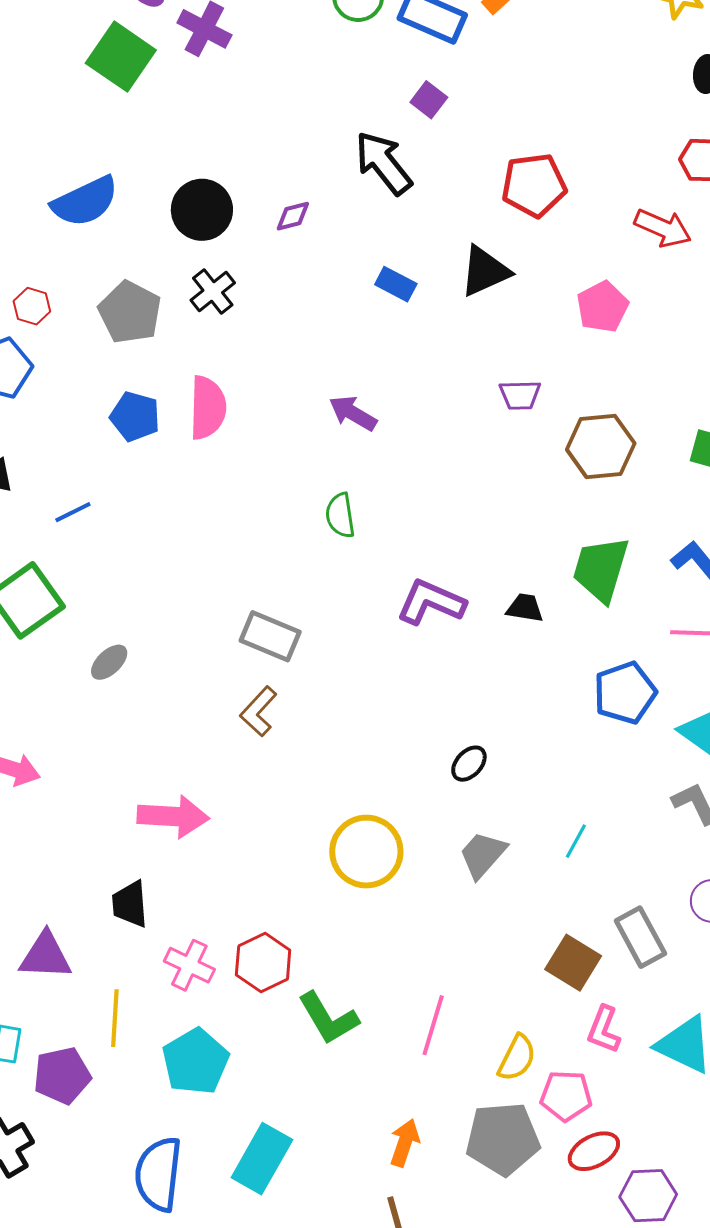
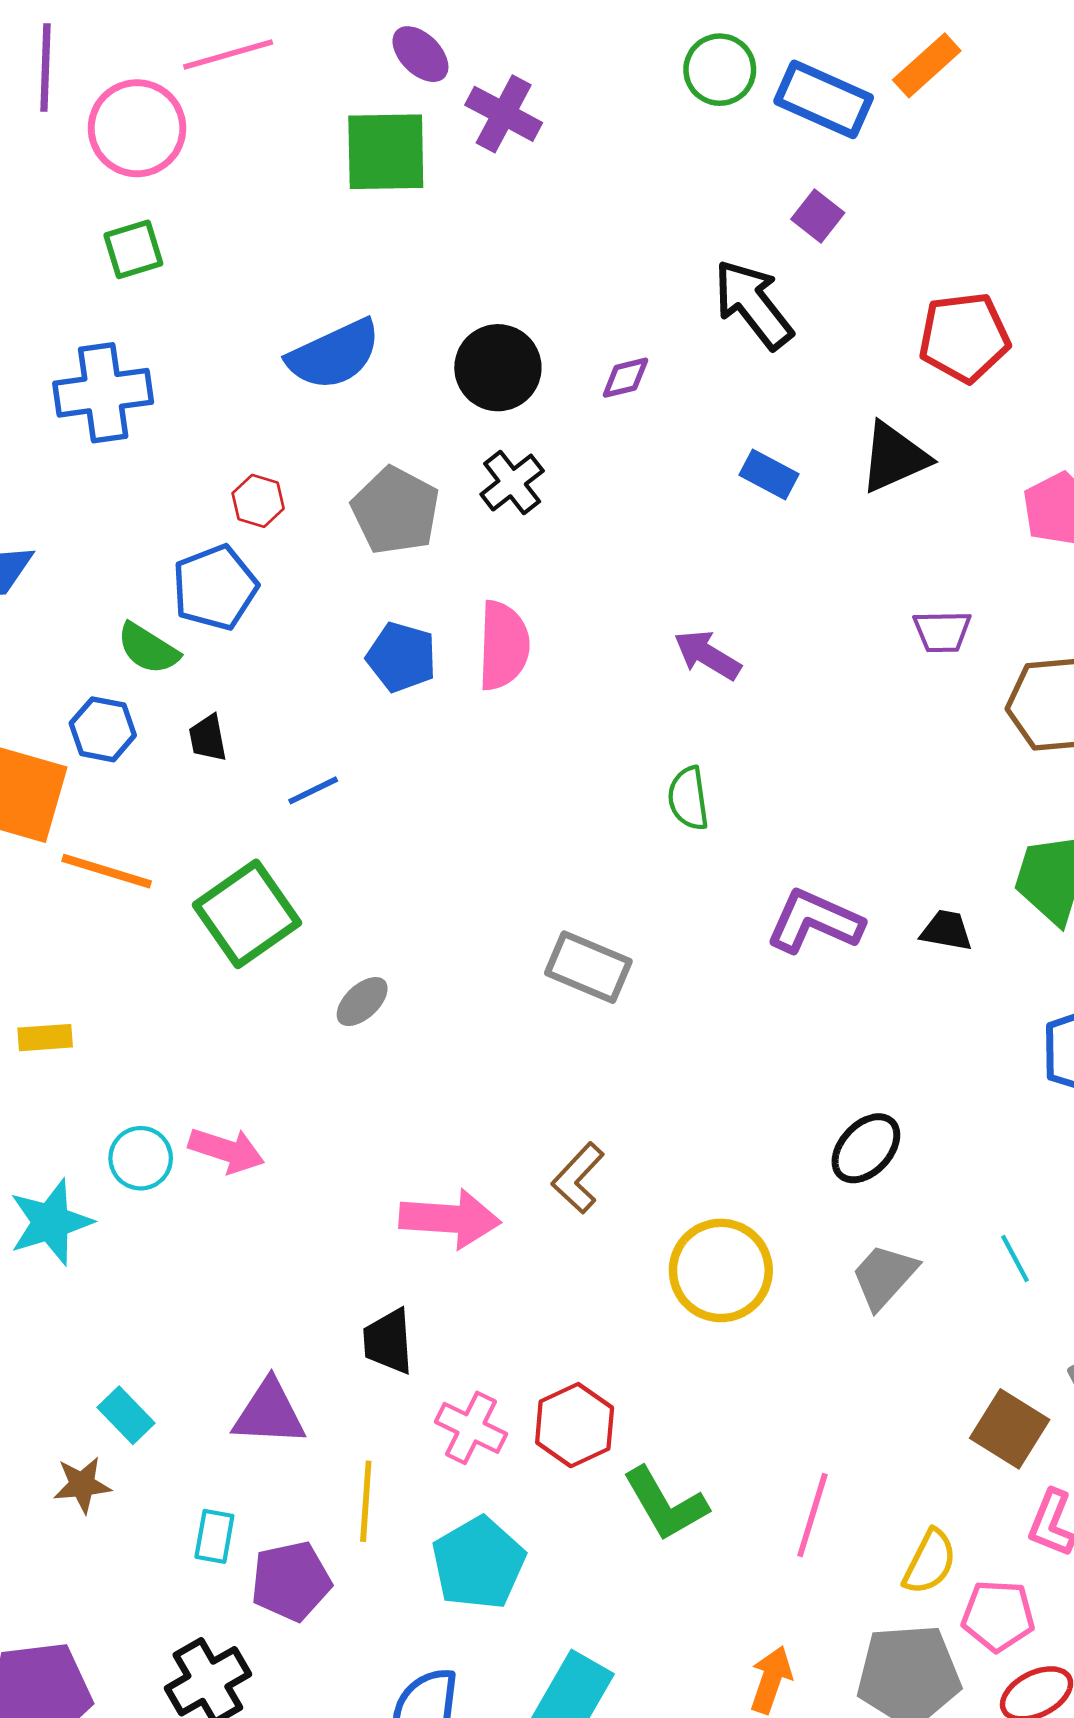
green square: (121, 57) -> (386, 152), turned -36
brown L-shape: (259, 711) -> (578, 1178), moved
black ellipse: (469, 764) -> (866, 1148), size x1.4
cyan line: (576, 841) -> (1015, 1259), turned -57

